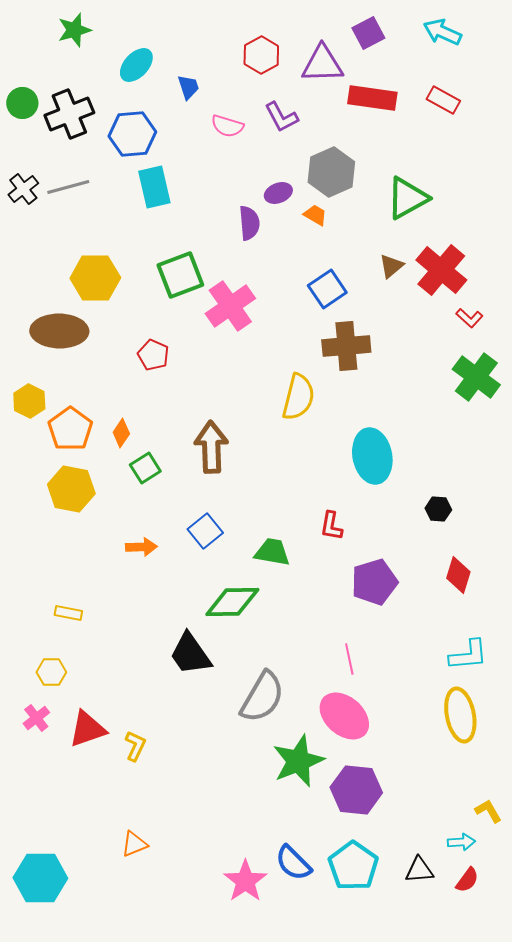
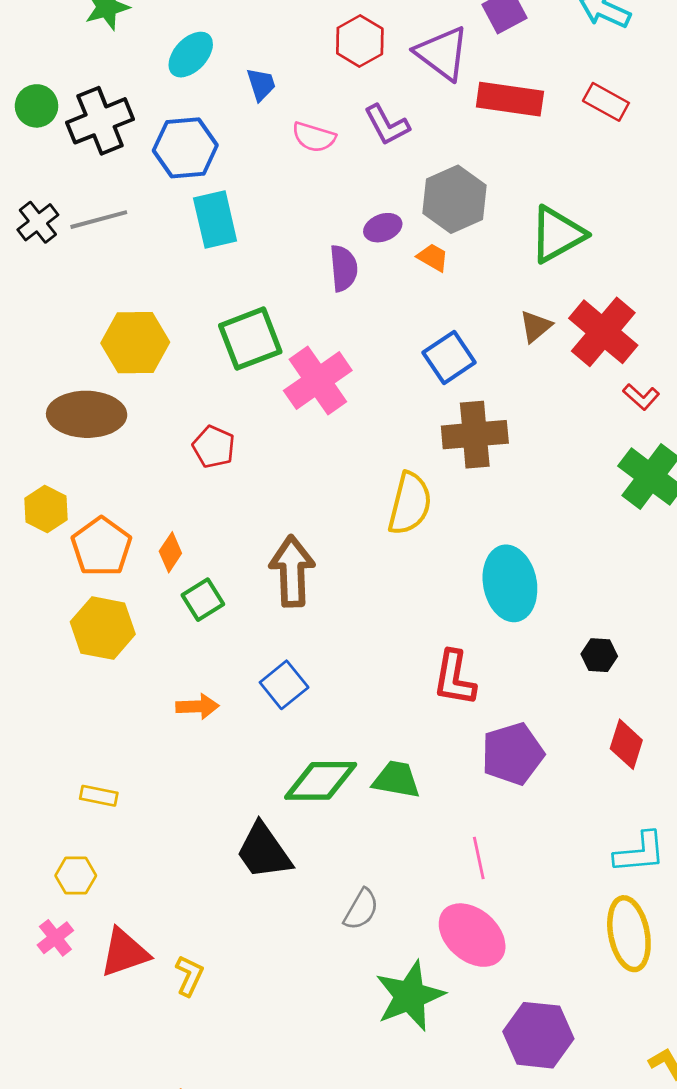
purple triangle: (322, 64) -> (442, 53), turned 39
red L-shape: (331, 526) -> (454, 678), size x1.4
green trapezoid: (272, 552) -> (396, 780), moved
gray semicircle: (262, 697) -> (361, 909), size x0.6
purple hexagon: (356, 790) -> (538, 1035), moved

